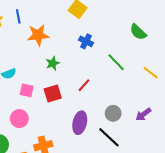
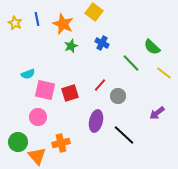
green semicircle: (138, 32) -> (152, 47), moved
orange star: (38, 35) -> (63, 24), moved, turned 30
green star: (53, 63) -> (71, 46), moved
pink square: (27, 90) -> (45, 90), size x1.5
gray circle: (113, 113) -> (118, 96), moved

